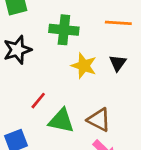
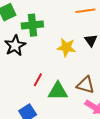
green cross: (64, 30) -> (32, 25), moved

